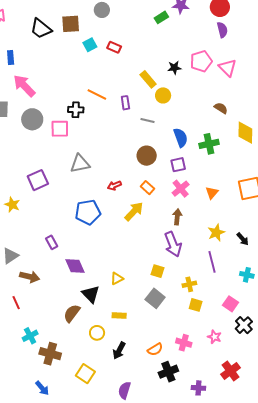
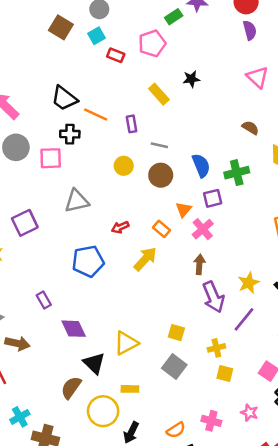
brown square: (71, 24) -> (61, 27), turned 36
black trapezoid: (41, 29) -> (64, 98), moved
cyan square: (90, 45) -> (97, 36), moved
pink pentagon: (201, 61) -> (152, 43), moved
yellow circle: (163, 95) -> (124, 166), moved
brown circle: (147, 156) -> (161, 175), moved
purple square: (178, 165) -> (213, 198), moved
orange triangle: (212, 193) -> (184, 209), moved
purple arrow: (173, 244) -> (213, 297), moved
purple line: (212, 262) -> (244, 319), turned 55
yellow triangle: (117, 279) -> (126, 343), size x1.5
yellow circle: (97, 333) -> (103, 411), size x1.6

